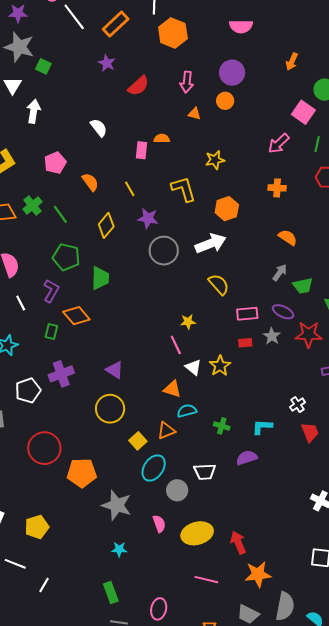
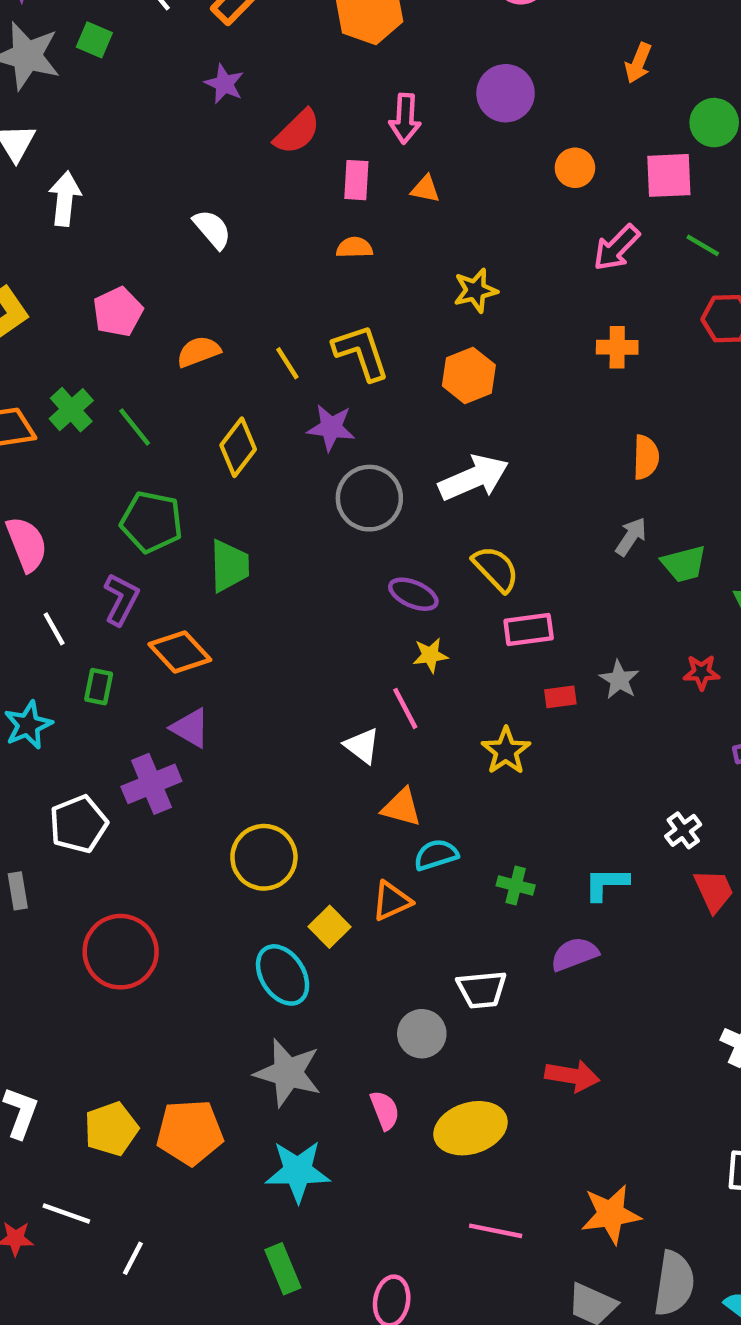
green square: (43, 66) -> (94, 40), moved
orange circle: (225, 101) -> (575, 168), moved
pink square: (303, 112) -> (669, 175), turned -35
green line: (317, 144) -> (703, 245), turned -70
pink rectangle: (141, 150) -> (356, 180), moved
orange semicircle: (90, 182) -> (199, 352), turned -72
yellow L-shape: (184, 189) -> (361, 352), moved
orange hexagon: (227, 209) -> (469, 375), moved
orange semicircle: (288, 237) -> (646, 457), turned 60
purple ellipse: (283, 312) -> (413, 594), moved
pink rectangle: (247, 314) -> (529, 630), moved
green rectangle: (51, 332) -> (99, 687), moved
red star: (309, 334) -> (701, 672), size x0.6
white triangle: (193, 367) -> (362, 746), moved
purple triangle: (115, 370) -> (190, 728), moved
cyan ellipse: (154, 468) -> (283, 975), moved, turned -64
orange pentagon: (82, 473) -> (190, 1132), moved
red arrow: (238, 542) -> (572, 1076), moved, turned 125
cyan star: (119, 549) -> (298, 1171), size x1.8

